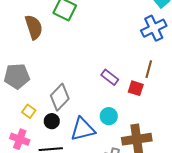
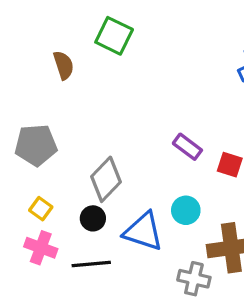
brown semicircle: (34, 27) -> (64, 65), size x0.7
yellow square: (29, 111) -> (41, 209), moved
blue triangle: (83, 129) -> (143, 231), turned 32

